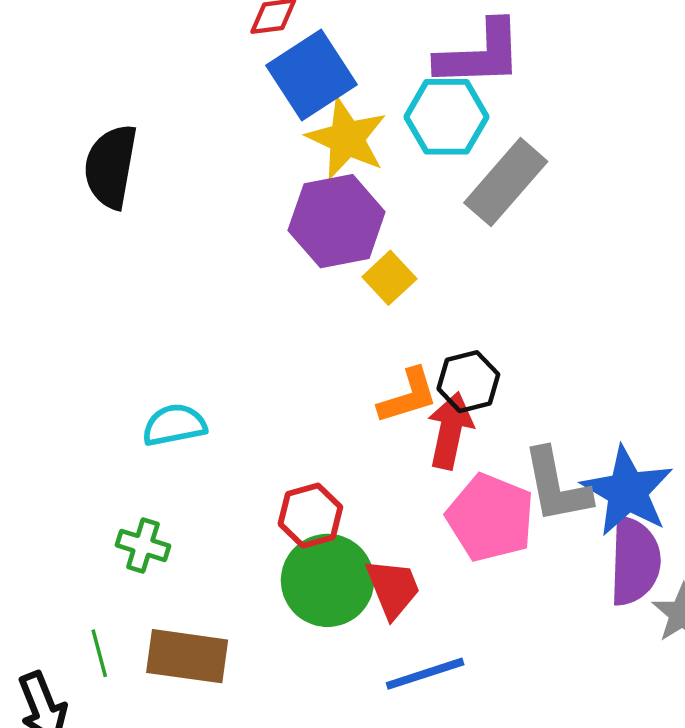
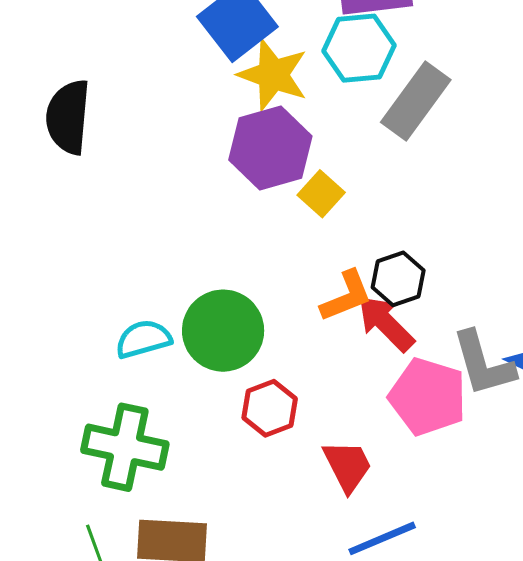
red arrow: (450, 431) -> (386, 323), turned -52
green cross: (143, 545) -> (125, 447), size x1.8
green circle: (328, 580) -> (223, 331), moved

